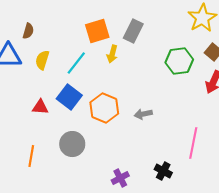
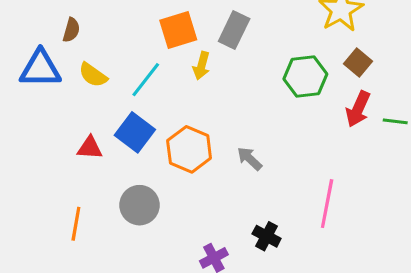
yellow semicircle: (42, 60) -> (93, 75), turned -72
gray arrow: (143, 114) -> (250, 159), turned 54
black cross: (163, 171) -> (267, 236), moved

